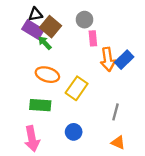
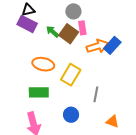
brown square: (50, 27) -> (69, 34), moved
green arrow: (45, 43) -> (52, 32), moved
orange arrow: (108, 59) -> (97, 46), turned -95
gray line: (115, 112) -> (96, 94), moved

